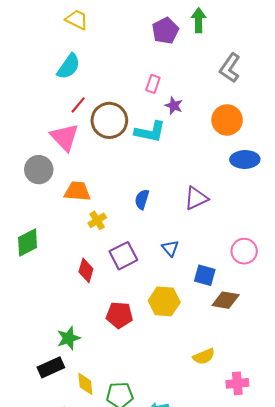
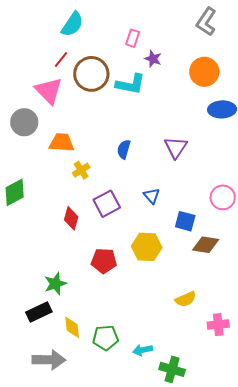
cyan semicircle: (69, 66) -> (72, 24), moved
purple triangle: (196, 198) -> (176, 147), turned -30

